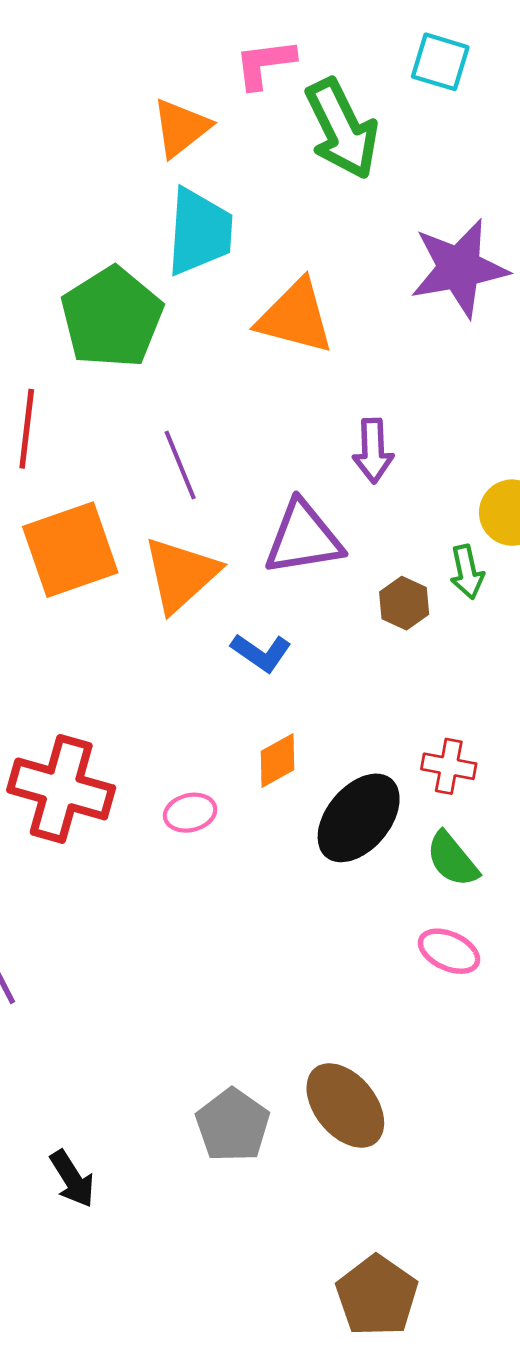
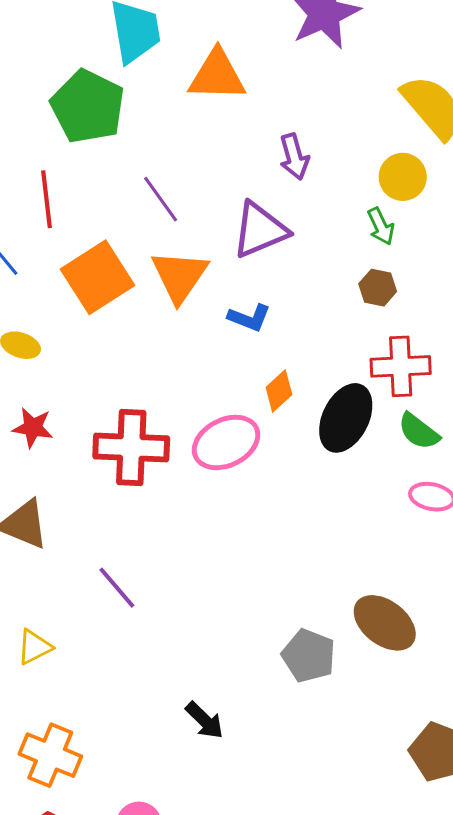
brown hexagon: (404, 603) -> (378, 288), moved
red cross: (449, 766) -> (401, 366), size x1.5
pink ellipse: (190, 813) -> (226, 442), size x1.8

